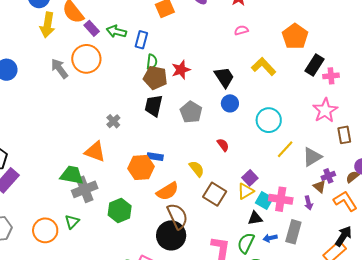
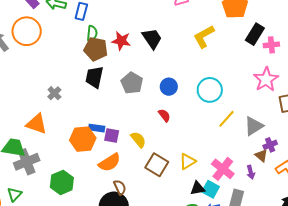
yellow L-shape: (264, 67) -> (204, 36), turned -75
red star: (181, 70) -> (121, 41), turned 30
black trapezoid: (224, 77) -> (152, 38), moved
blue circle: (230, 103) -> (169, 87), moved
purple square: (250, 178) -> (112, 135), moved, turned -35
pink cross: (281, 199) -> (223, 169), turned 30
cyan square: (264, 201) -> (211, 189), moved
brown semicircle: (177, 216) -> (120, 187), size x0.6

